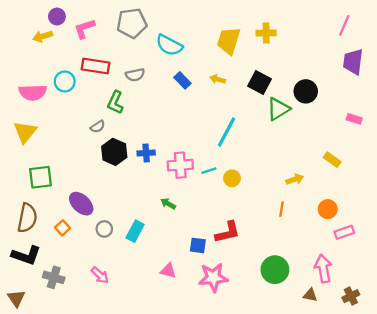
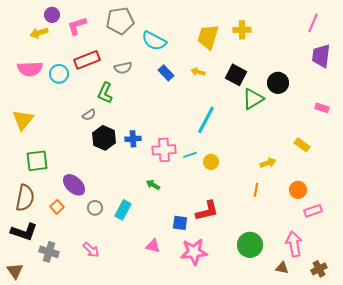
red rectangle: (95, 66) -> (87, 60), turned -30
pink semicircle: (33, 92) -> (30, 69), moved

